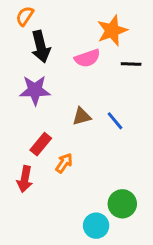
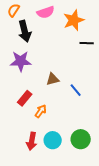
pink semicircle: (87, 58) -> (46, 12), moved
blue line: (115, 121) -> (76, 90), moved
red arrow: (25, 179) -> (32, 141), moved
cyan circle: (96, 226) -> (53, 140), moved

